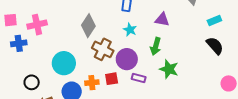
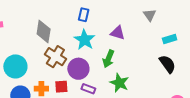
gray diamond: (88, 26) -> (44, 32), turned -30
cyan star: (130, 30) -> (85, 40), size x1.5

